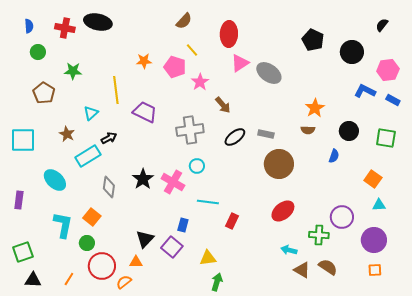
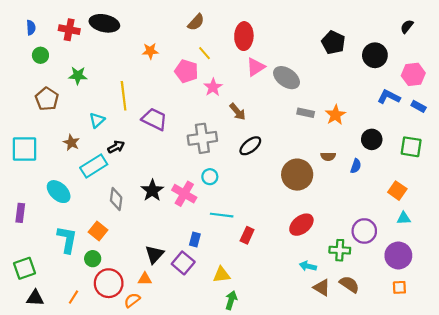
orange star: (144, 61) -> (150, 51), moved
brown semicircle: (308, 130) -> (328, 156), moved
gray rectangle: (266, 134) -> (306, 113), moved

